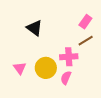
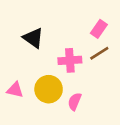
pink cross: (69, 57) -> (70, 60), moved
pink triangle: (20, 68) -> (15, 90), turned -40

